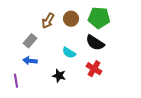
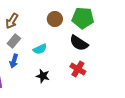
brown arrow: (48, 21) -> (12, 21), moved
cyan semicircle: (69, 53) -> (40, 49), moved, turned -56
blue arrow: (30, 61) -> (14, 61), turned -80

